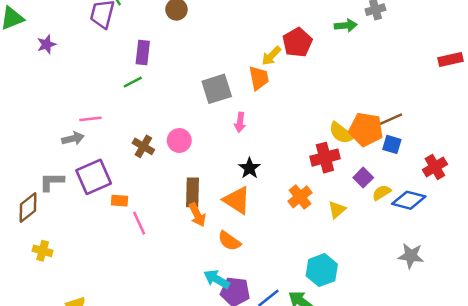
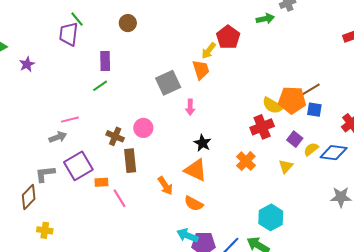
brown rectangle: (192, 192) -> (130, 161), moved
yellow triangle: (337, 210) -> (286, 166), moved

